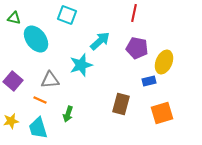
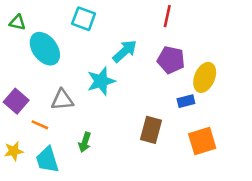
orange line: (40, 100) -> (40, 125), moved

